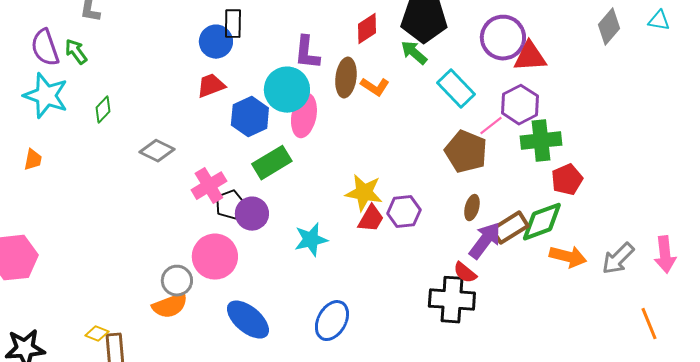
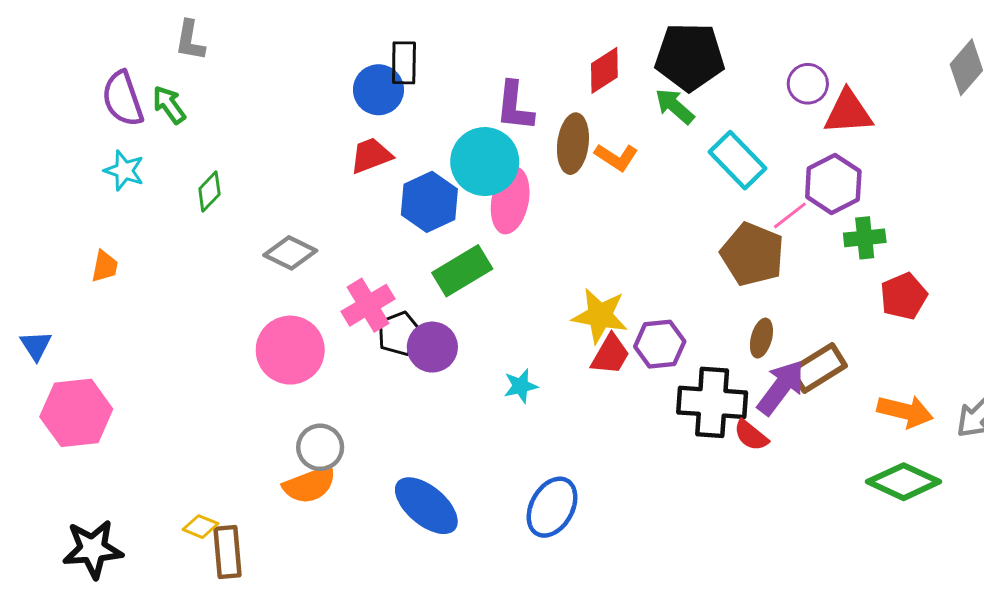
purple circle: (503, 38) -> (808, 84), size x0.6
cyan star: (46, 96) -> (124, 171), size x0.6
green cross: (541, 141) -> (865, 238), size x0.7
green diamond: (542, 222) -> (904, 482), moved, turned 45
cyan star: (311, 240) -> (521, 386), size x0.7
pink circle: (215, 257) -> (290, 350), moved
black cross: (452, 300) -> (712, 402), moved

